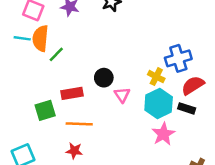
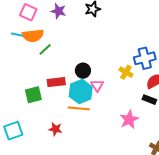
orange semicircle: (40, 38) -> (33, 36), turned -105
cyan hexagon: (159, 103) -> (81, 92), moved
orange line: (79, 124) -> (79, 108), moved

